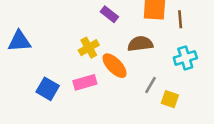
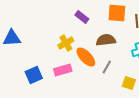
gray line: (151, 85) -> (107, 67), moved
blue square: (48, 89) -> (34, 75), turned 36

